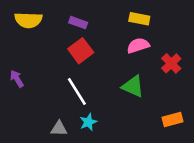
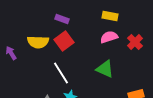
yellow semicircle: (28, 20) -> (38, 42), moved
red cross: (171, 63) -> (135, 42), moved
purple arrow: (17, 79) -> (11, 53), moved

